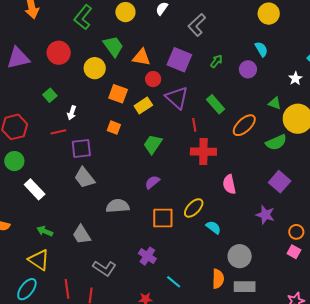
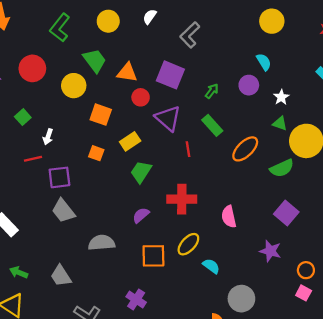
green arrow: (216, 61) -> (212, 91), moved
white star: (295, 78) -> (281, 97), moved
yellow rectangle: (143, 105) -> (130, 141), moved
red cross: (203, 152) -> (182, 199), moved

